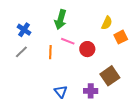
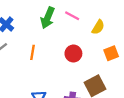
orange square: (121, 37) -> (111, 53), moved
pink line: (68, 41) -> (72, 16), moved

